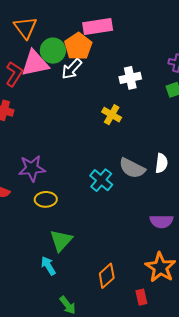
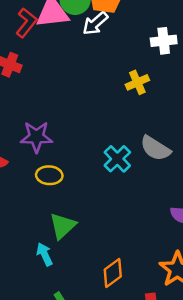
yellow cross: (112, 115) -> (137, 82), turned 30

